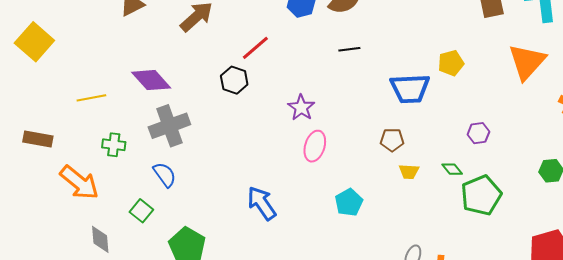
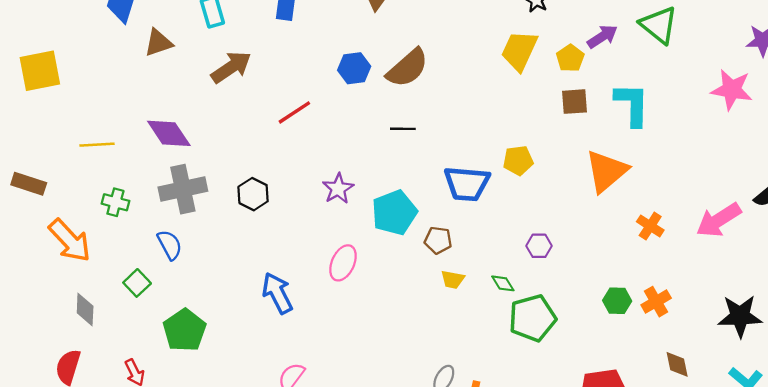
yellow square: (34, 42) -> (40, 71), turned 30
black hexagon: (234, 80) -> (253, 194), moved
pink ellipse: (315, 146) -> (343, 263), moved
cyan pentagon: (349, 202) -> (394, 213), moved, size x1.4

